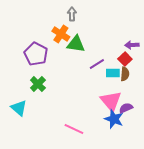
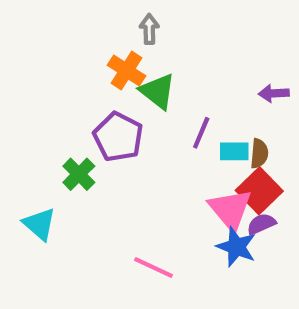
green triangle: (76, 44) -> (158, 91), turned 30
purple pentagon: (36, 54) -> (118, 137), moved
red square: (125, 59) -> (259, 191), moved, size x1.5
purple line: (97, 64) -> (201, 133), turned -35

